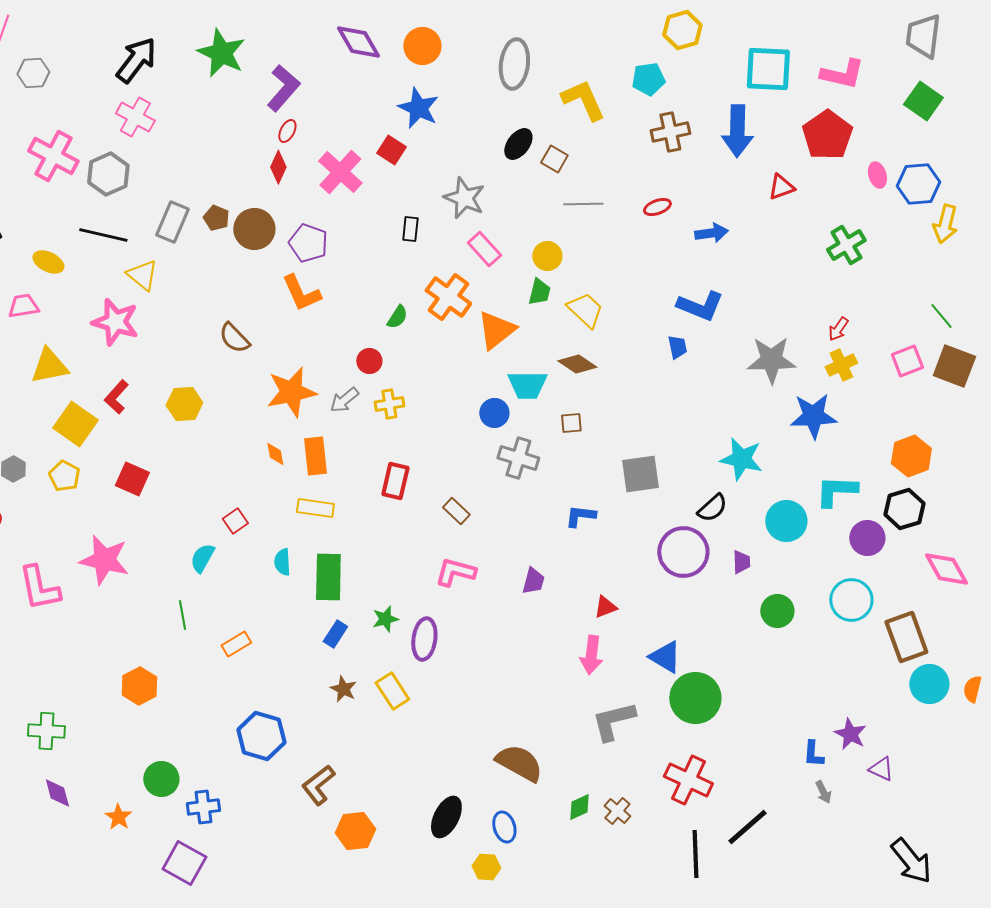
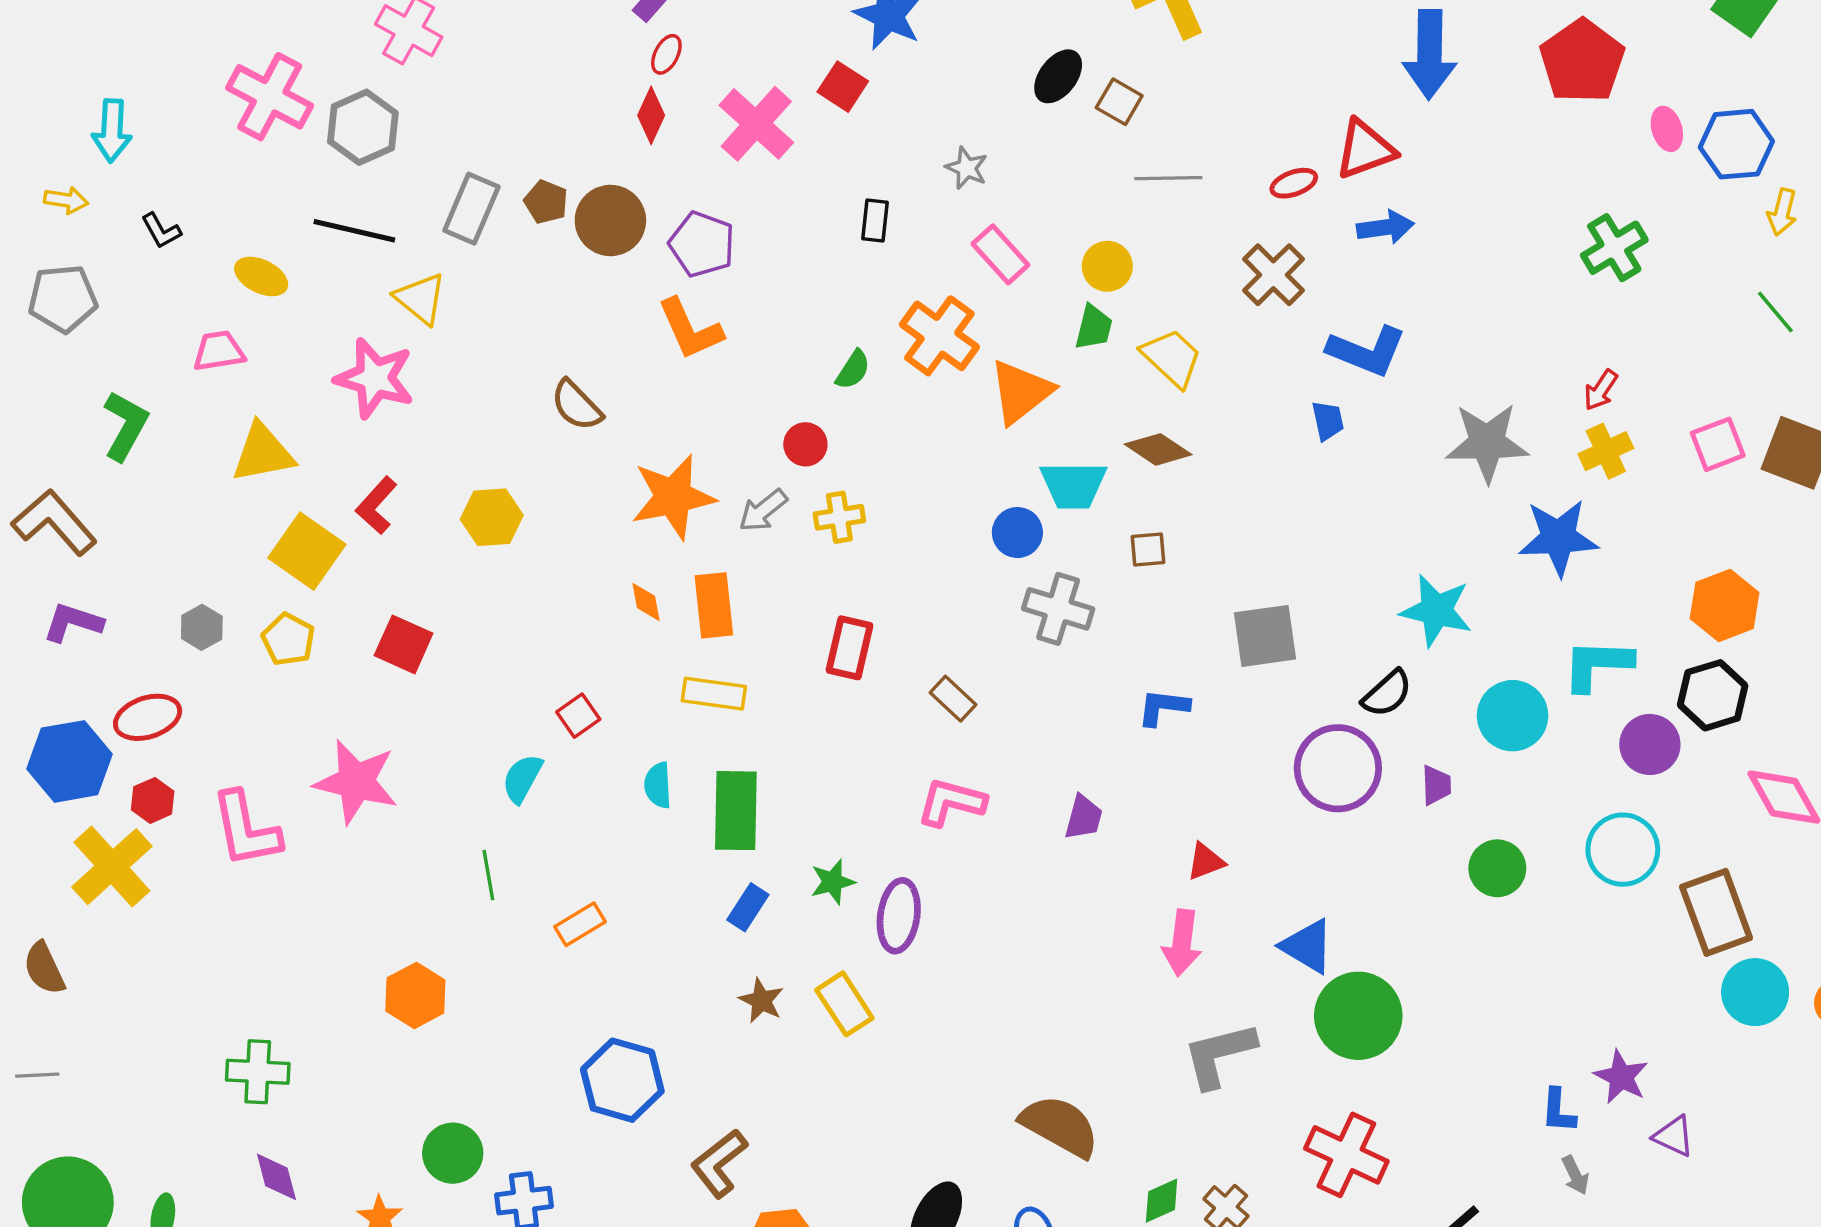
brown cross: (670, 132) -> (1273, 275), moved, turned -33
red triangle: (781, 187) -> (1365, 149), moved, size x1.4
gray star: (464, 198) -> (967, 168), size x0.6
yellow arrow: (945, 224) -> (1782, 212), size x0.7
green line: (941, 316) -> (1775, 312), moved

